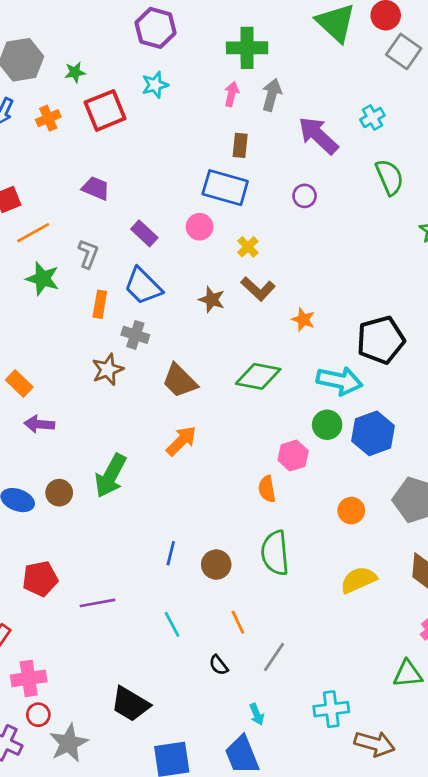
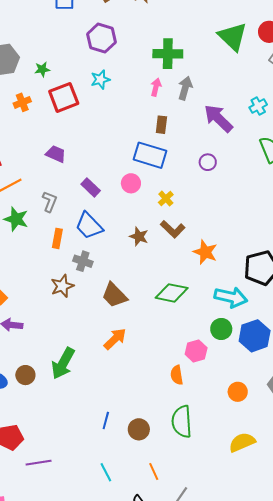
orange star: (303, 319) -> (205, 252), size x1.4
purple line: (98, 603) -> (39, 463), moved

